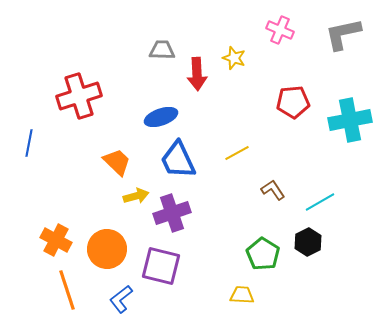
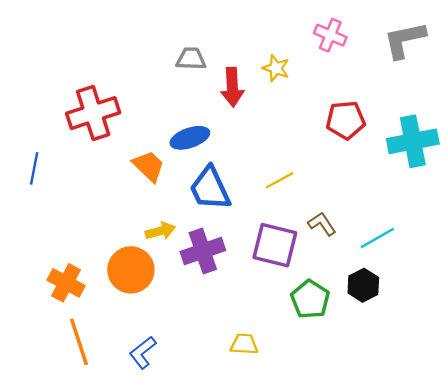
orange trapezoid: (117, 162) -> (149, 166), moved
orange circle: (107, 249) -> (131, 270), moved
purple square: (161, 266) -> (275, 245), moved
yellow trapezoid: (242, 295) -> (244, 344), moved

